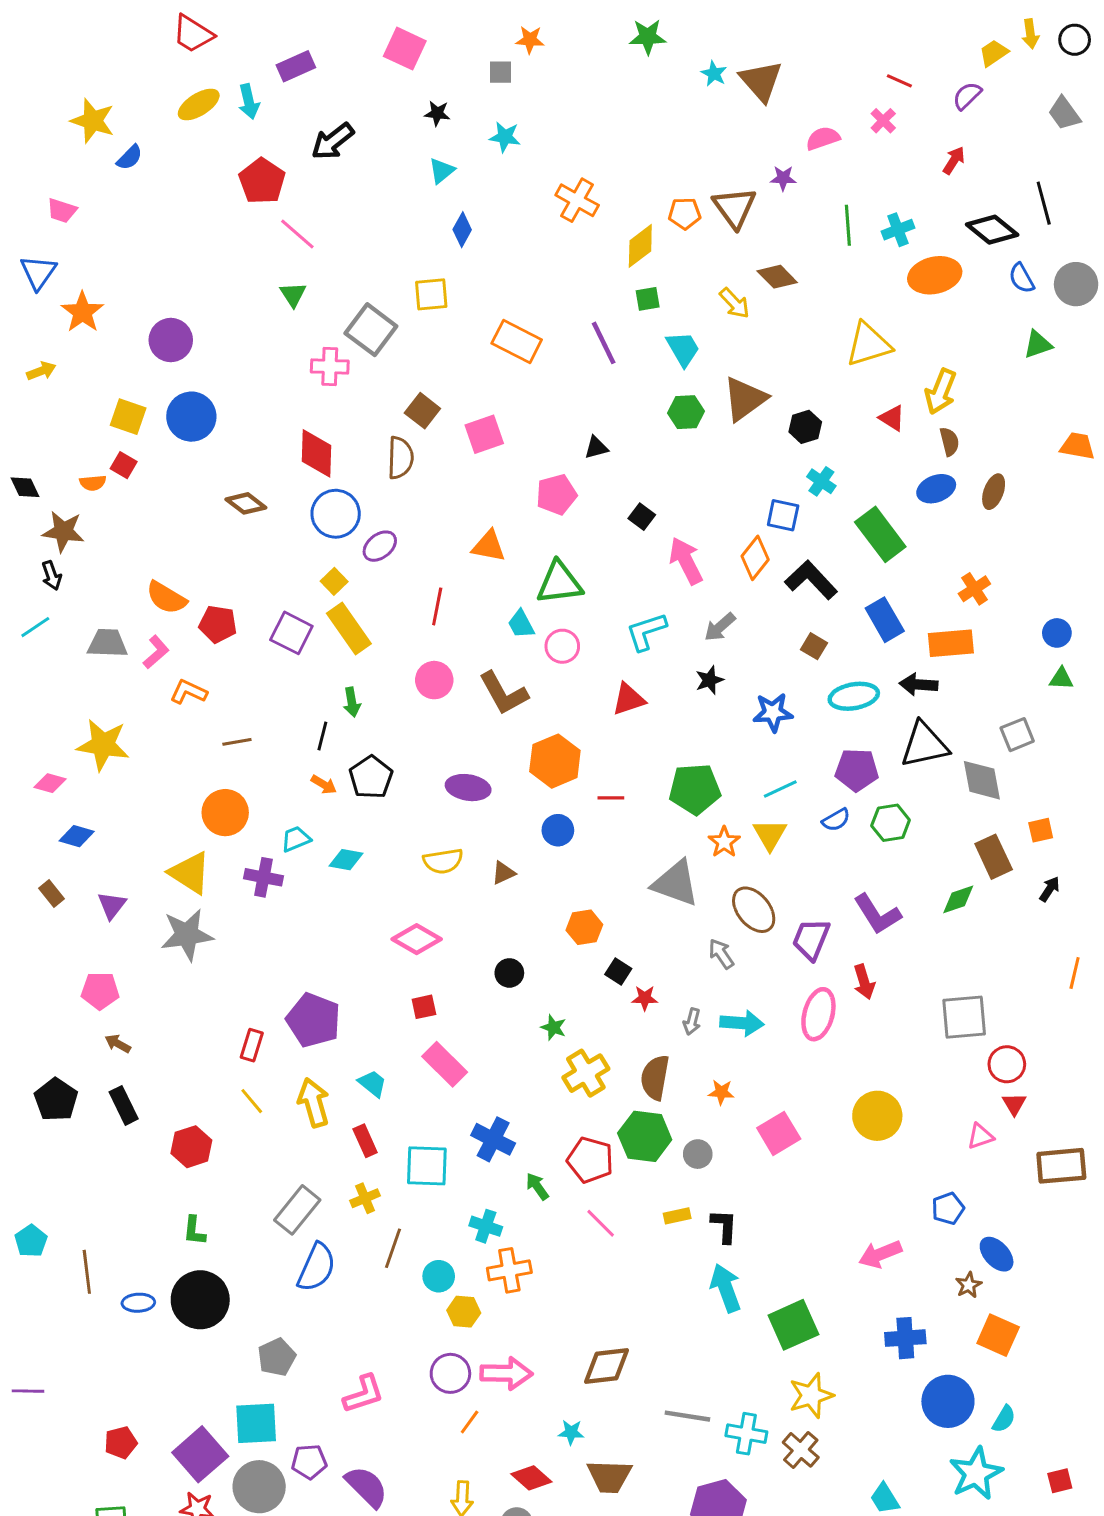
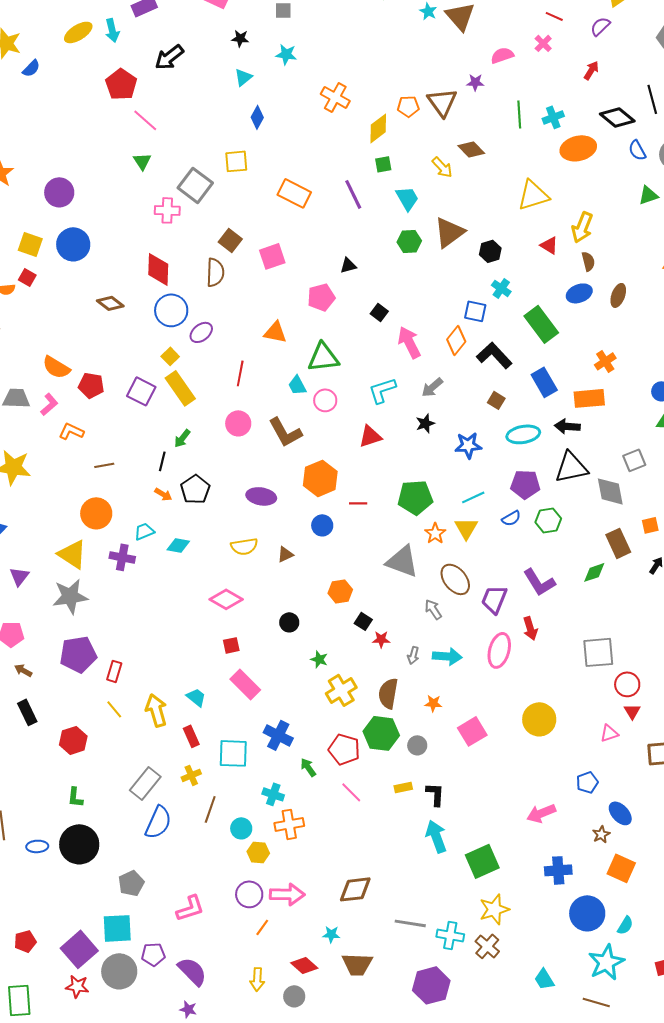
green arrow: (352, 702) -> (182, 438), turned 48
purple pentagon: (314, 1020) -> (78, 654), moved, turned -30

